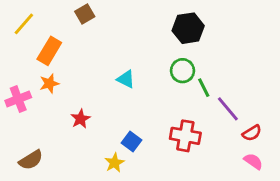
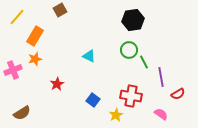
purple line: (228, 109) -> (161, 77), turned 30
pink semicircle: (253, 161) -> (161, 114), moved
yellow star: (115, 163) -> (116, 115), moved

